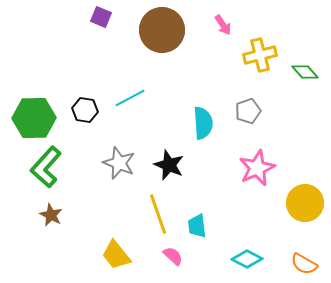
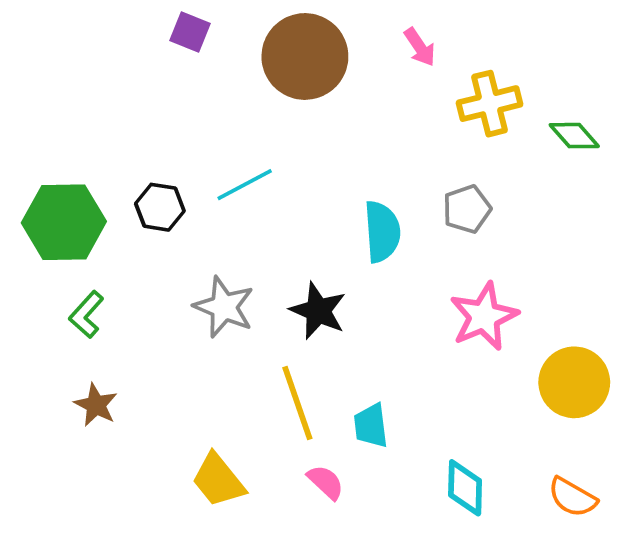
green L-shape: (46, 167) -> (86, 315), size x0.6
cyan diamond: (247, 259) -> (465, 488), turned 64

